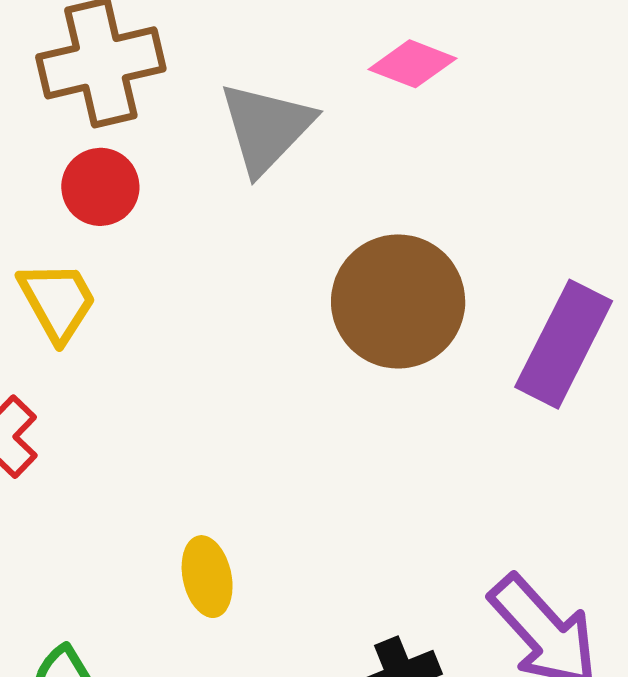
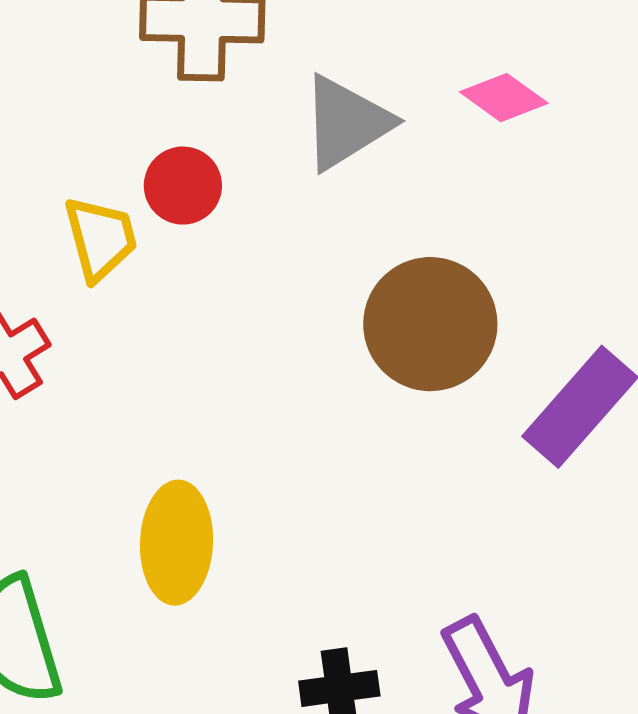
red circle: (100, 187) -> (183, 186), moved
yellow ellipse: (207, 577) -> (176, 543), size x1.5

